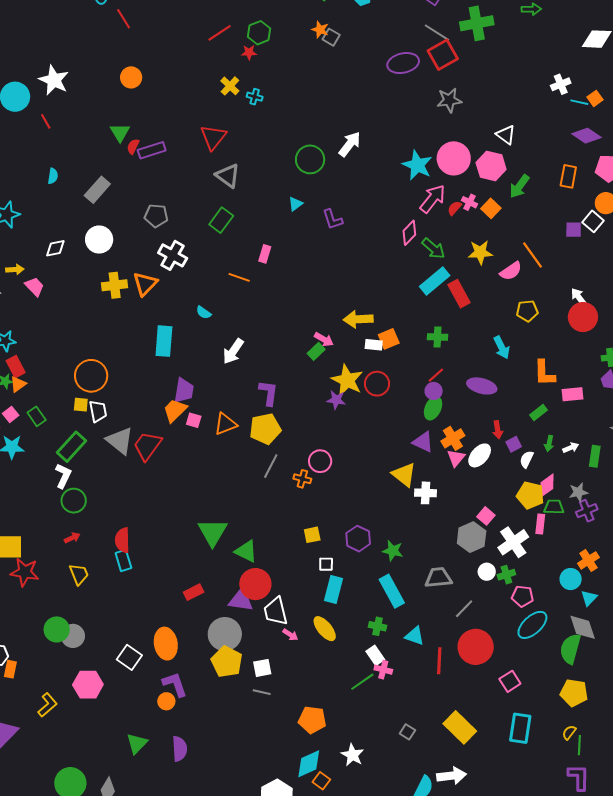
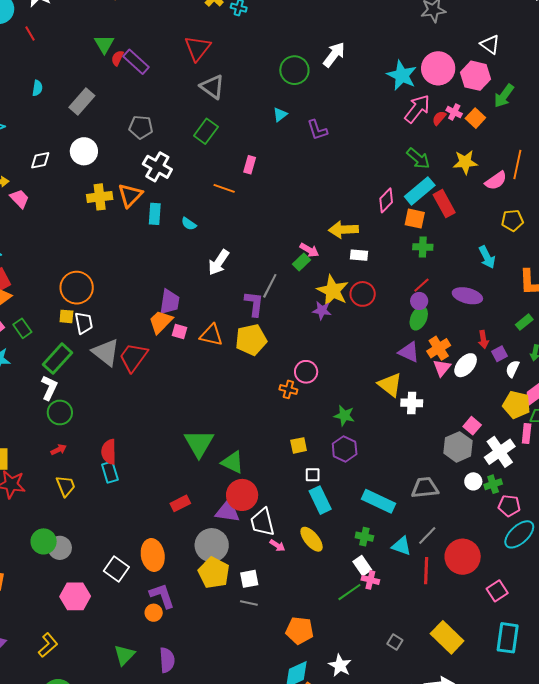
purple rectangle: (152, 150) -> (136, 62), turned 60
pink diamond: (409, 233) -> (386, 200), moved
orange line: (532, 255) -> (517, 164), turned 48
orange square: (389, 339) -> (415, 219), moved, turned 35
cyan rectangle: (164, 341) -> (155, 214), moved, size x0.7
orange triangle: (225, 424) -> (211, 335), turned 35
gray line: (271, 466) -> (270, 286), moved
green star: (393, 551) -> (344, 416), moved
cyan rectangle: (333, 589) -> (320, 500), turned -40
cyan rectangle: (392, 591) -> (379, 501), turned -36
gray line: (464, 609) -> (427, 535), moved
yellow L-shape: (48, 705) -> (48, 645), moved

